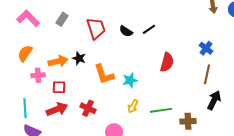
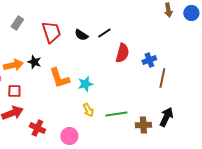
blue cross: (206, 48) -> (149, 60), moved, turned 32
red semicircle: (167, 62) -> (122, 53), moved
black arrow: (214, 100) -> (166, 117), moved
yellow arrow: (133, 106) -> (88, 110), turned -56
red cross: (88, 108) -> (37, 128), moved

